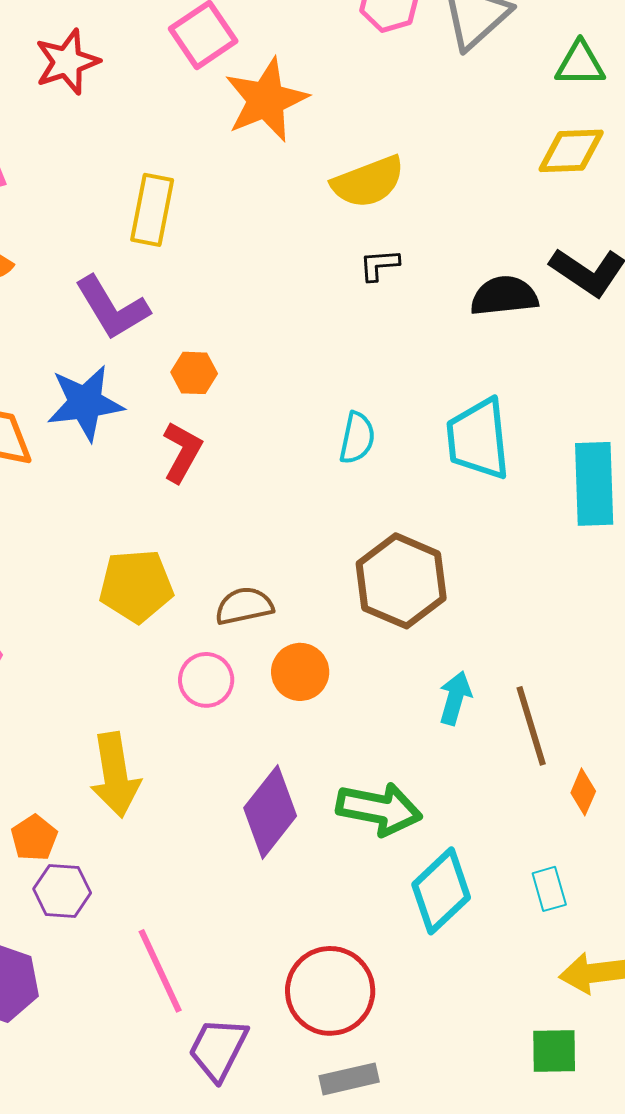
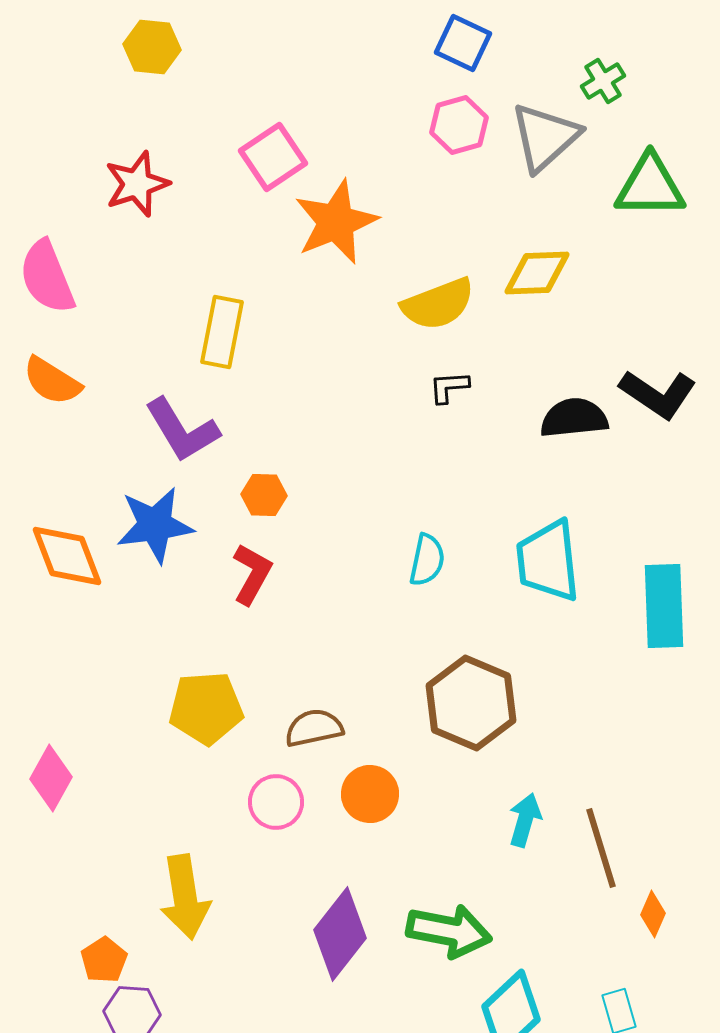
green triangle: (580, 64) -> (650, 186), size x1.4
yellow diamond: (571, 151) -> (537, 273), moved

